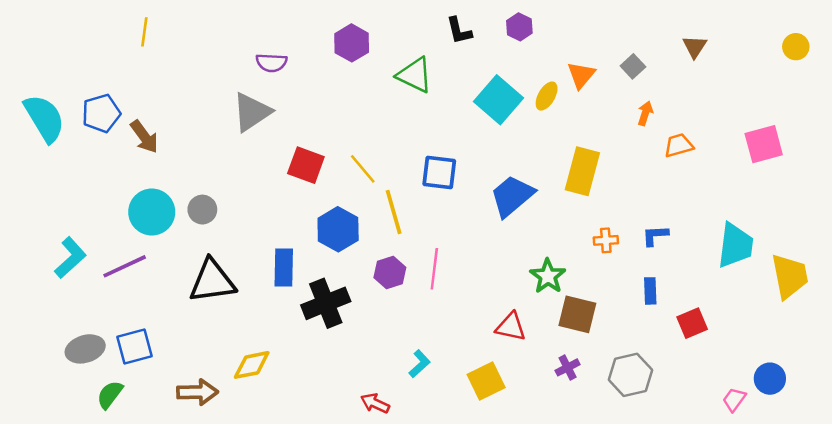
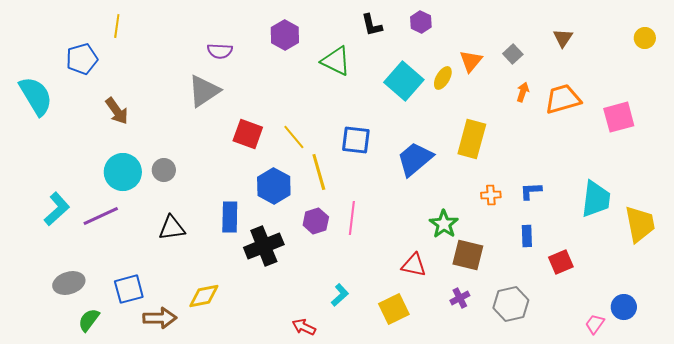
blue pentagon: (101, 113) -> (82, 59), moved
orange trapezoid: (679, 145) -> (563, 99), moved, size x1.5
black triangle: (212, 281) -> (172, 228), size x0.7
blue square: (134, 346) -> (129, 289), moved

